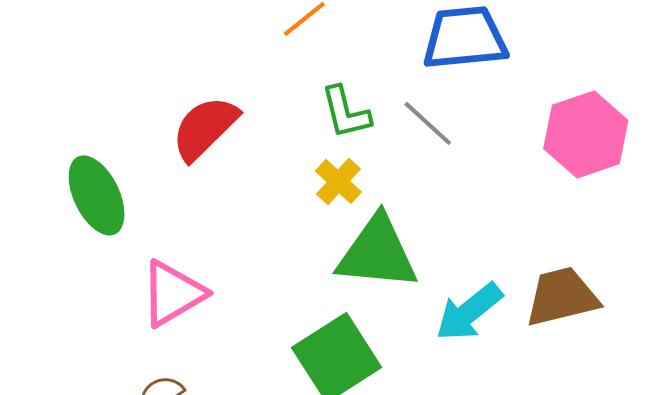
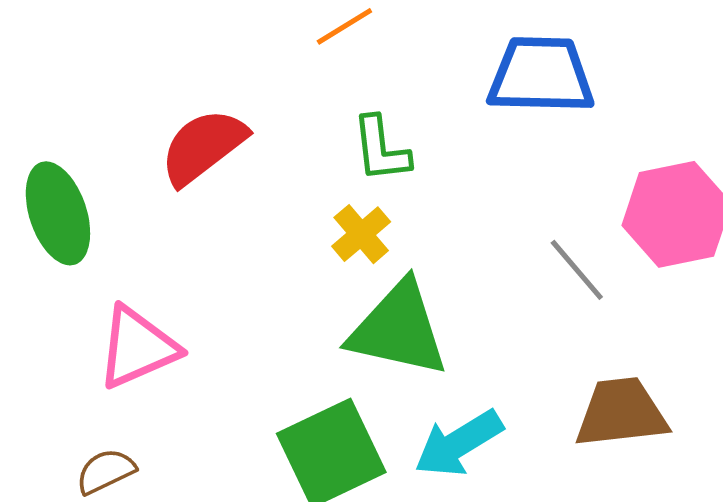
gray line: (428, 123) -> (577, 270), moved
cyan arrow: (469, 312) -> (459, 443), moved

